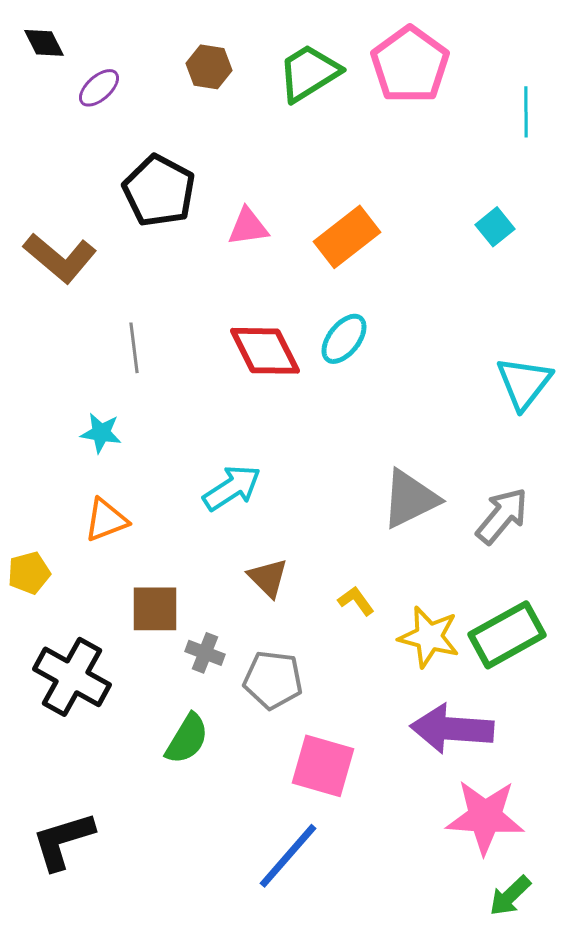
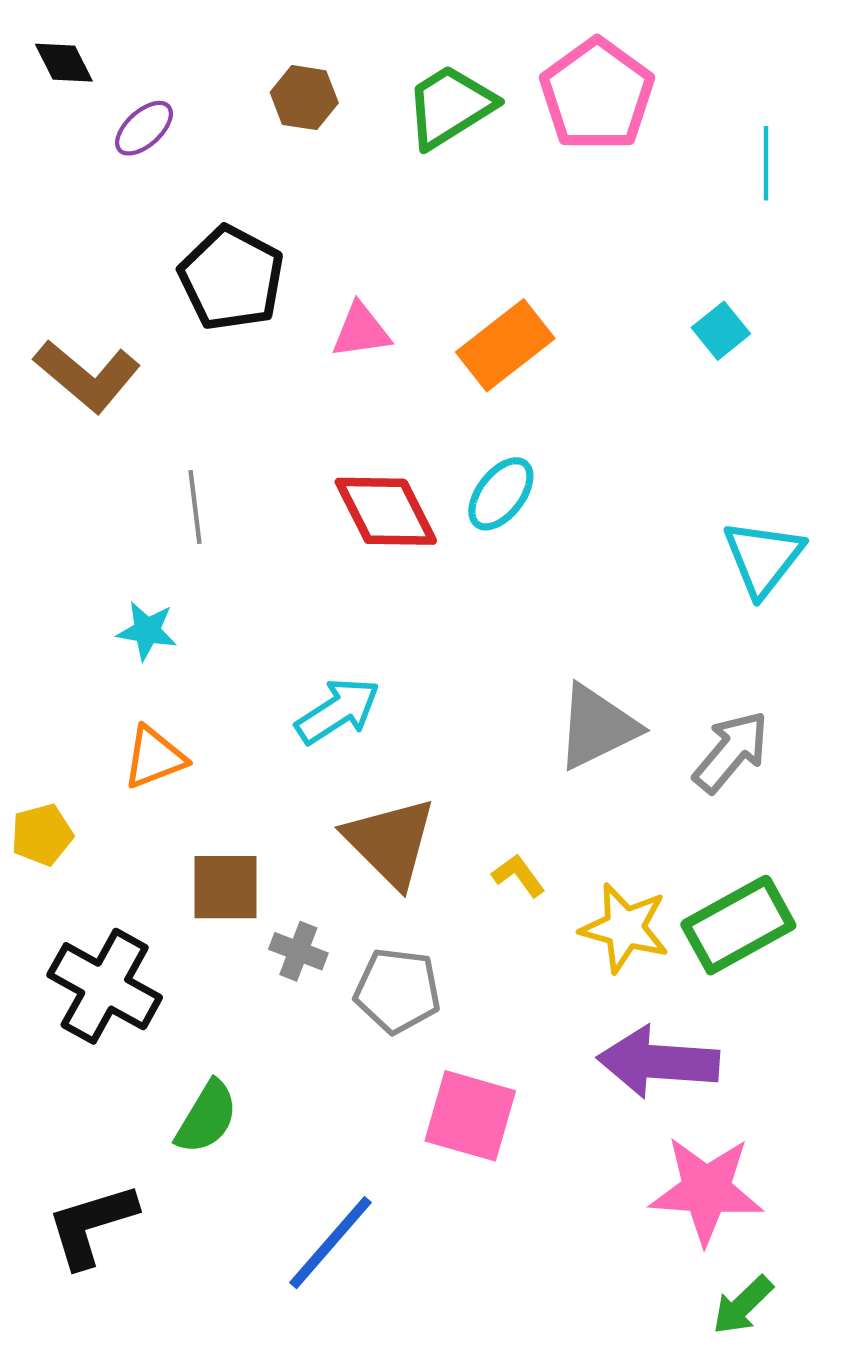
brown triangle: (268, 578) -> (390, 842), size x1.6
green semicircle: (187, 739) -> (207, 1117), moved
blue line: (288, 856) -> (330, 1243), moved

